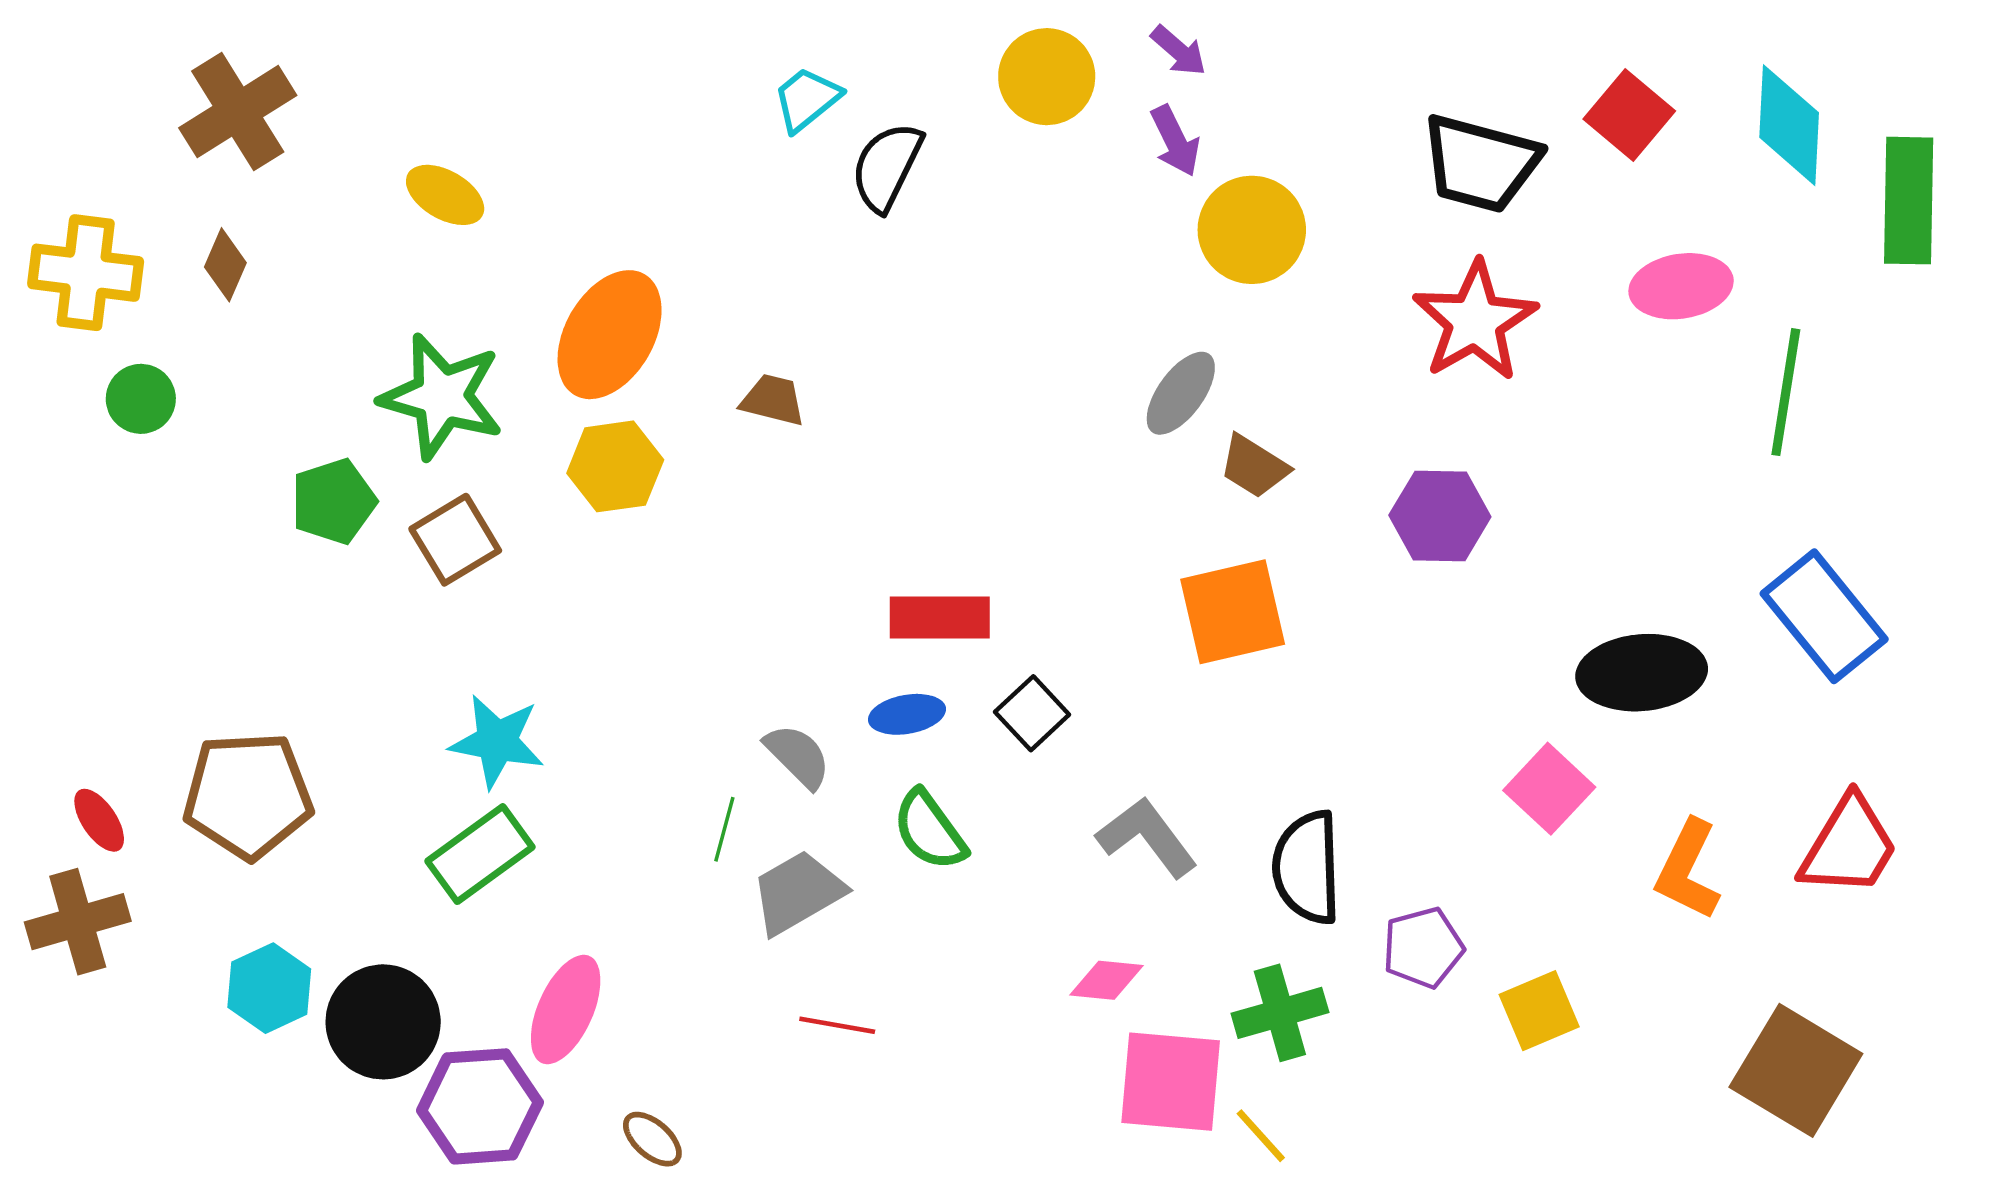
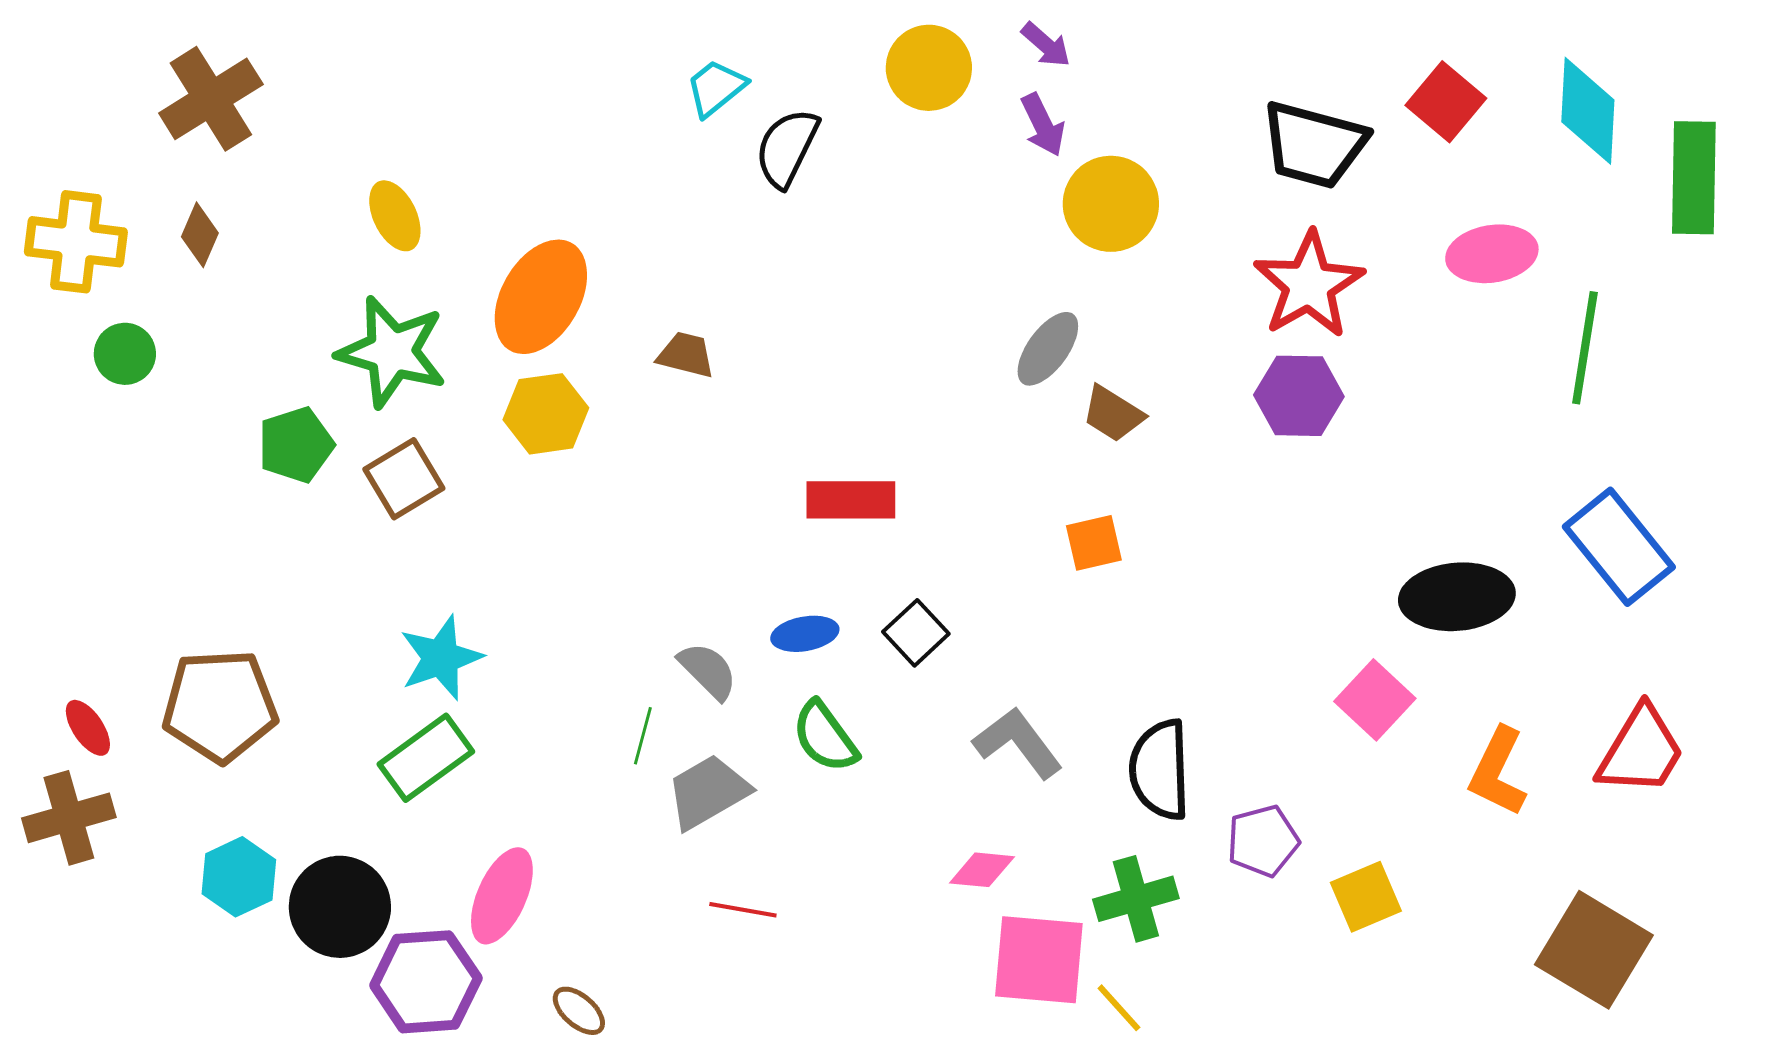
yellow ellipse: (445, 195) -> (395, 216), moved, turned 34
purple hexagon: (1440, 516) -> (1299, 396), moved
orange square: (1233, 612) -> (1094, 543), size x0.6
red rectangle: (940, 617) -> (851, 500), moved
cyan star: (497, 741) -> (441, 658), turned -30

